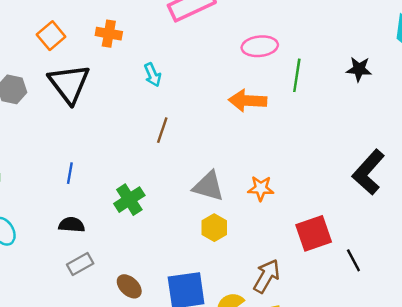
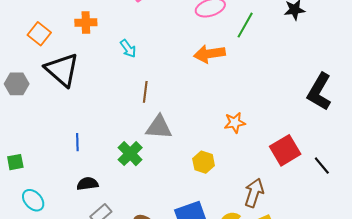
green line: (297, 75) -> (245, 25), turned 32
gray triangle: (208, 186) -> (159, 127), moved

